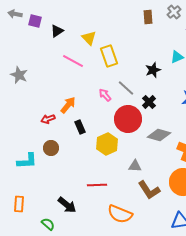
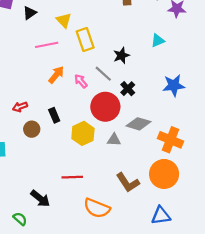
pink line: (73, 61) -> (47, 45), turned -40
black star: (153, 70) -> (121, 56), moved
orange arrow: (68, 105) -> (56, 75), moved
brown circle: (51, 148) -> (32, 129), moved
gray triangle: (135, 166) -> (114, 140), moved

